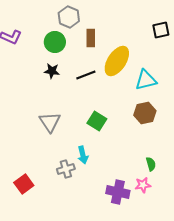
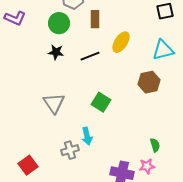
yellow ellipse: (117, 61) -> (121, 42), size x0.7
cyan triangle: (146, 80) -> (163, 50), moved
brown hexagon: (145, 113) -> (149, 82), moved

